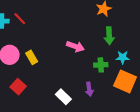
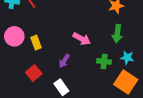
red square: (18, 87) -> (34, 73), moved
purple arrow: (89, 89) -> (64, 61), moved, turned 32

